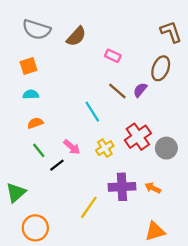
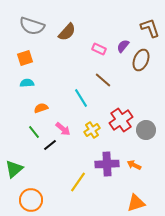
purple semicircle: (140, 90) -> (123, 46), moved
orange semicircle: (35, 123) -> (41, 108), moved

